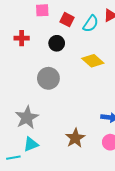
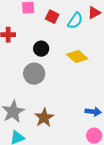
black circle: (57, 43) -> (41, 49), moved
brown star: (75, 138) -> (44, 118), moved

